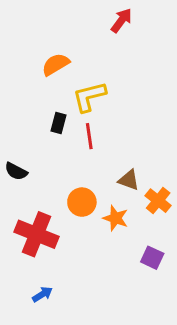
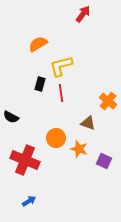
orange cross: (158, 201) -> (108, 101), moved
purple square: (152, 258) -> (104, 161), moved

